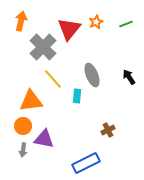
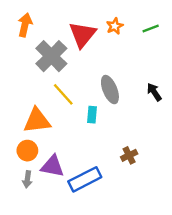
blue rectangle: (86, 163) -> (85, 179), moved

